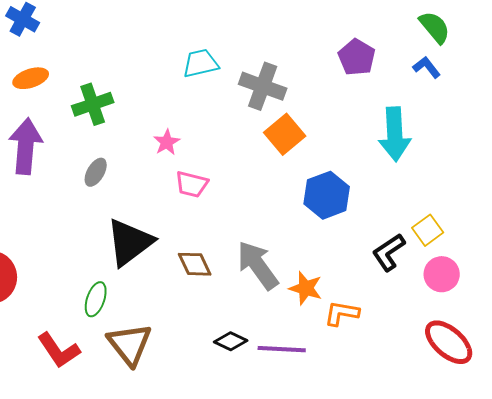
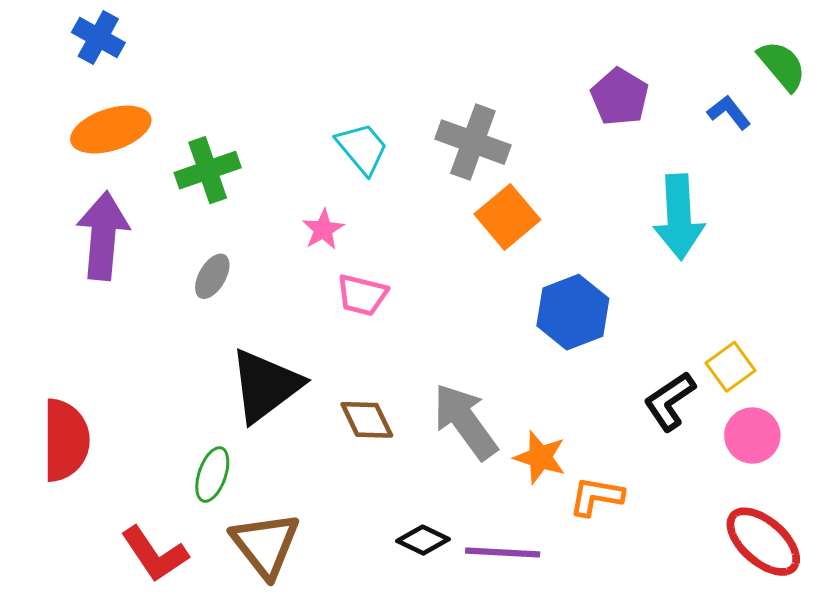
green semicircle: (435, 27) -> (782, 66), moved
cyan trapezoid: (201, 63) -> (362, 148), moved, turned 63
orange ellipse: (31, 78) -> (111, 130), size x1.4

